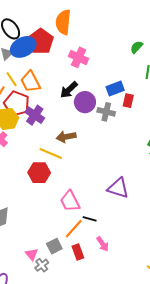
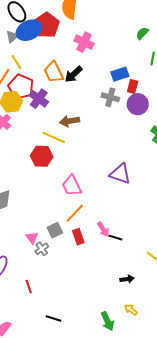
orange trapezoid: (30, 82) -> (54, 72), moved
purple circle: (85, 102) -> (138, 104), moved
black line: (90, 219) -> (115, 238), moved

